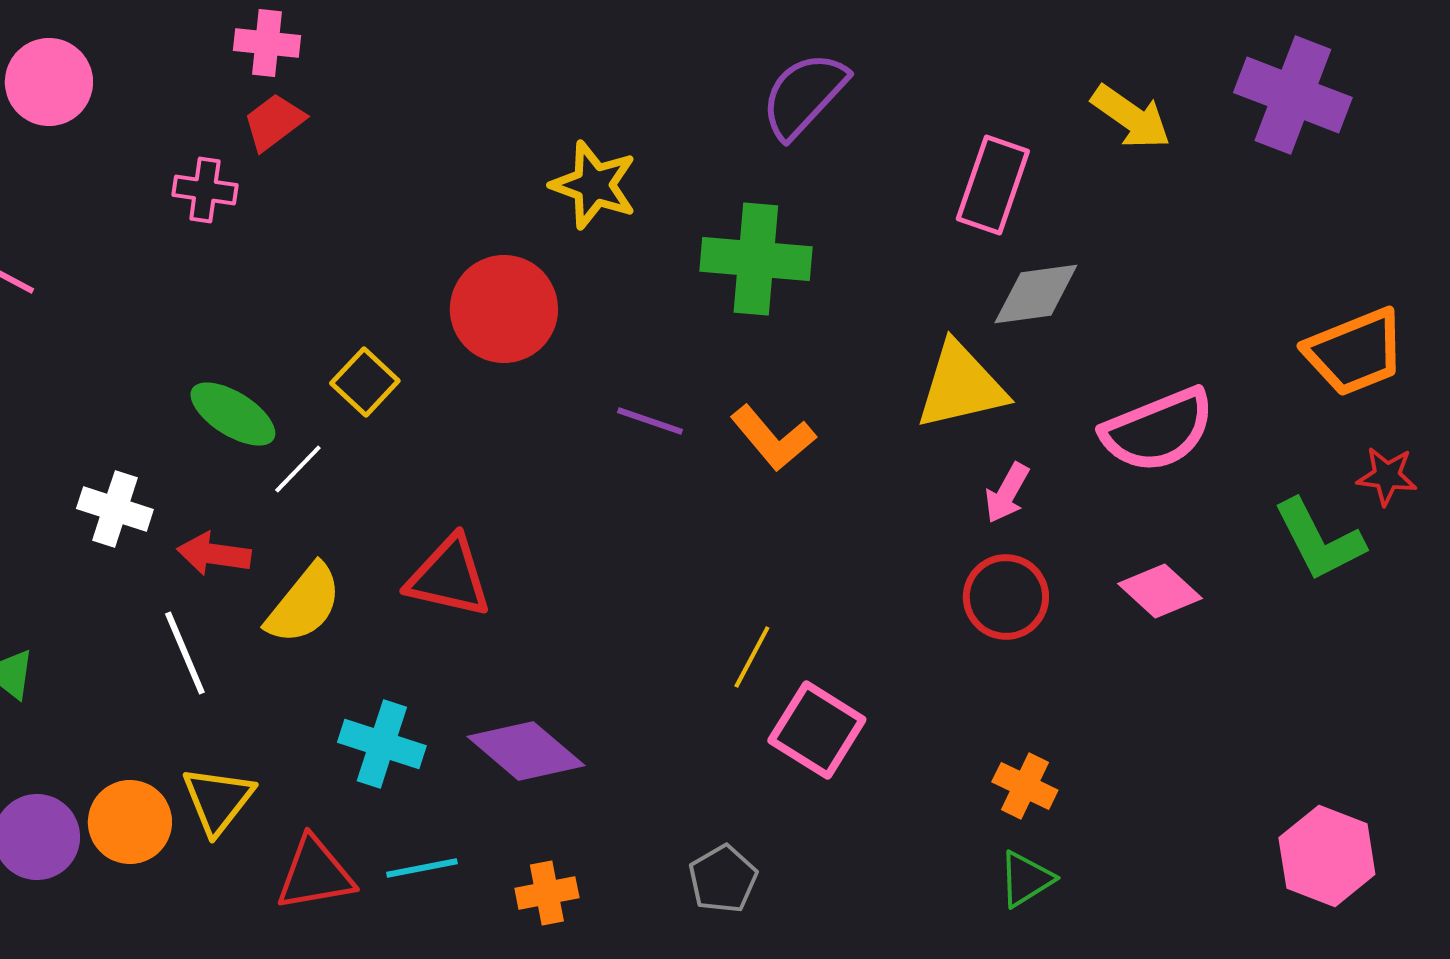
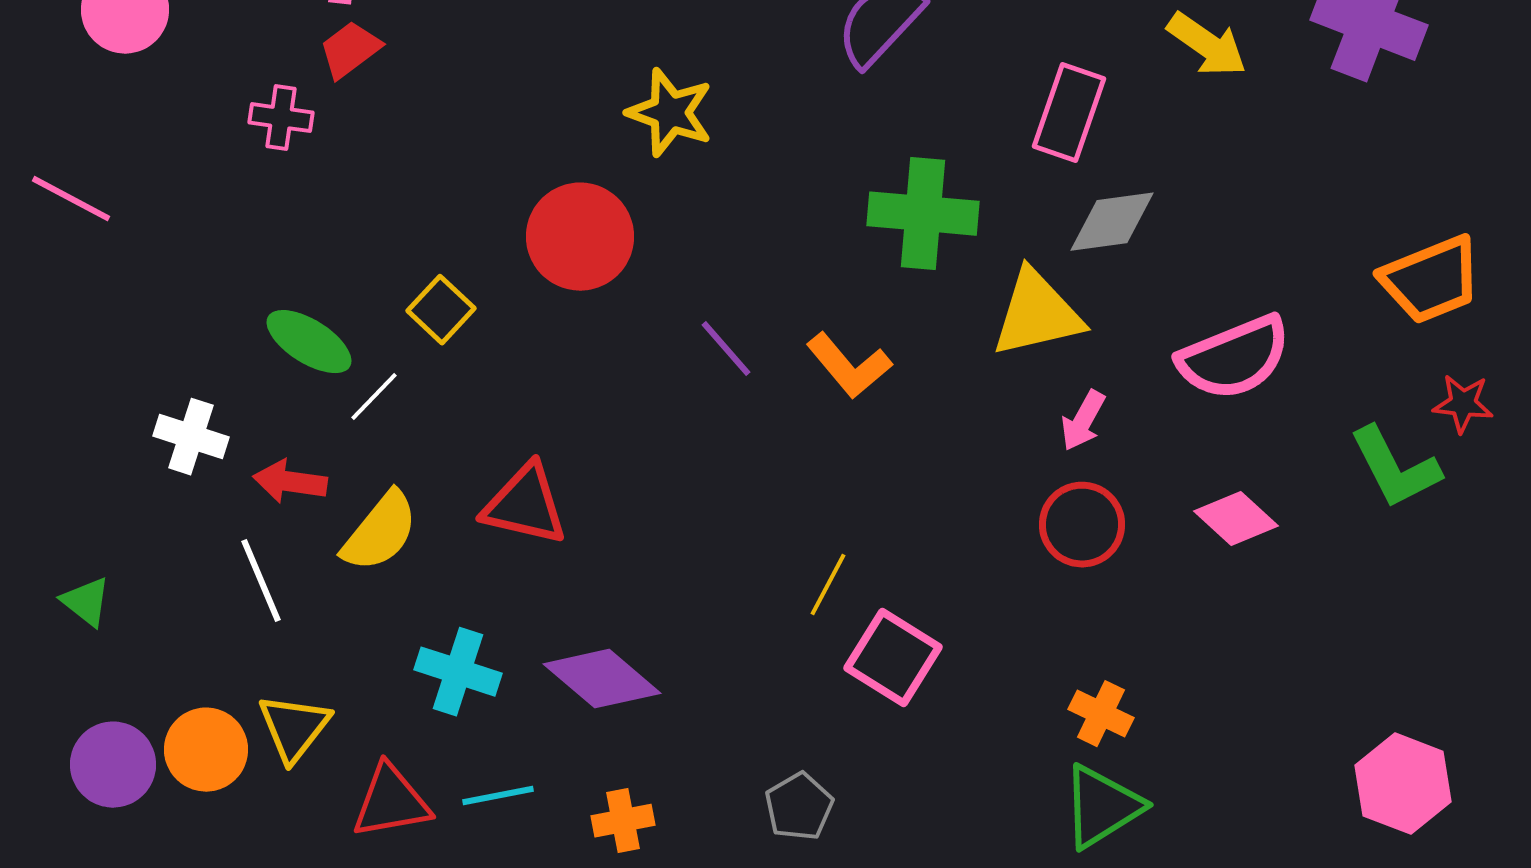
green cross: (756, 259) -> (923, 214), moved
purple line: (650, 421) -> (726, 349), turned 30
green triangle: (1026, 879) -> (1102, 807), size x1.5

